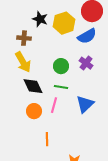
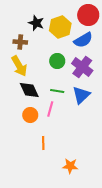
purple cross: (86, 63) -> (82, 67), size x1.5
green circle: (61, 66) -> (57, 61), moved
blue triangle: (85, 104) -> (81, 95), moved

